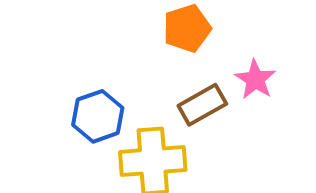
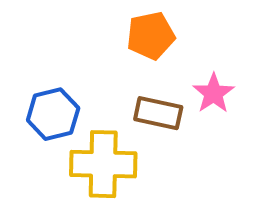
brown rectangle: (202, 105) -> (158, 113), turned 36

